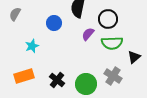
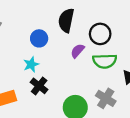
cyan star: (32, 46) -> (31, 64), moved
black cross: (57, 80) -> (39, 86), moved

